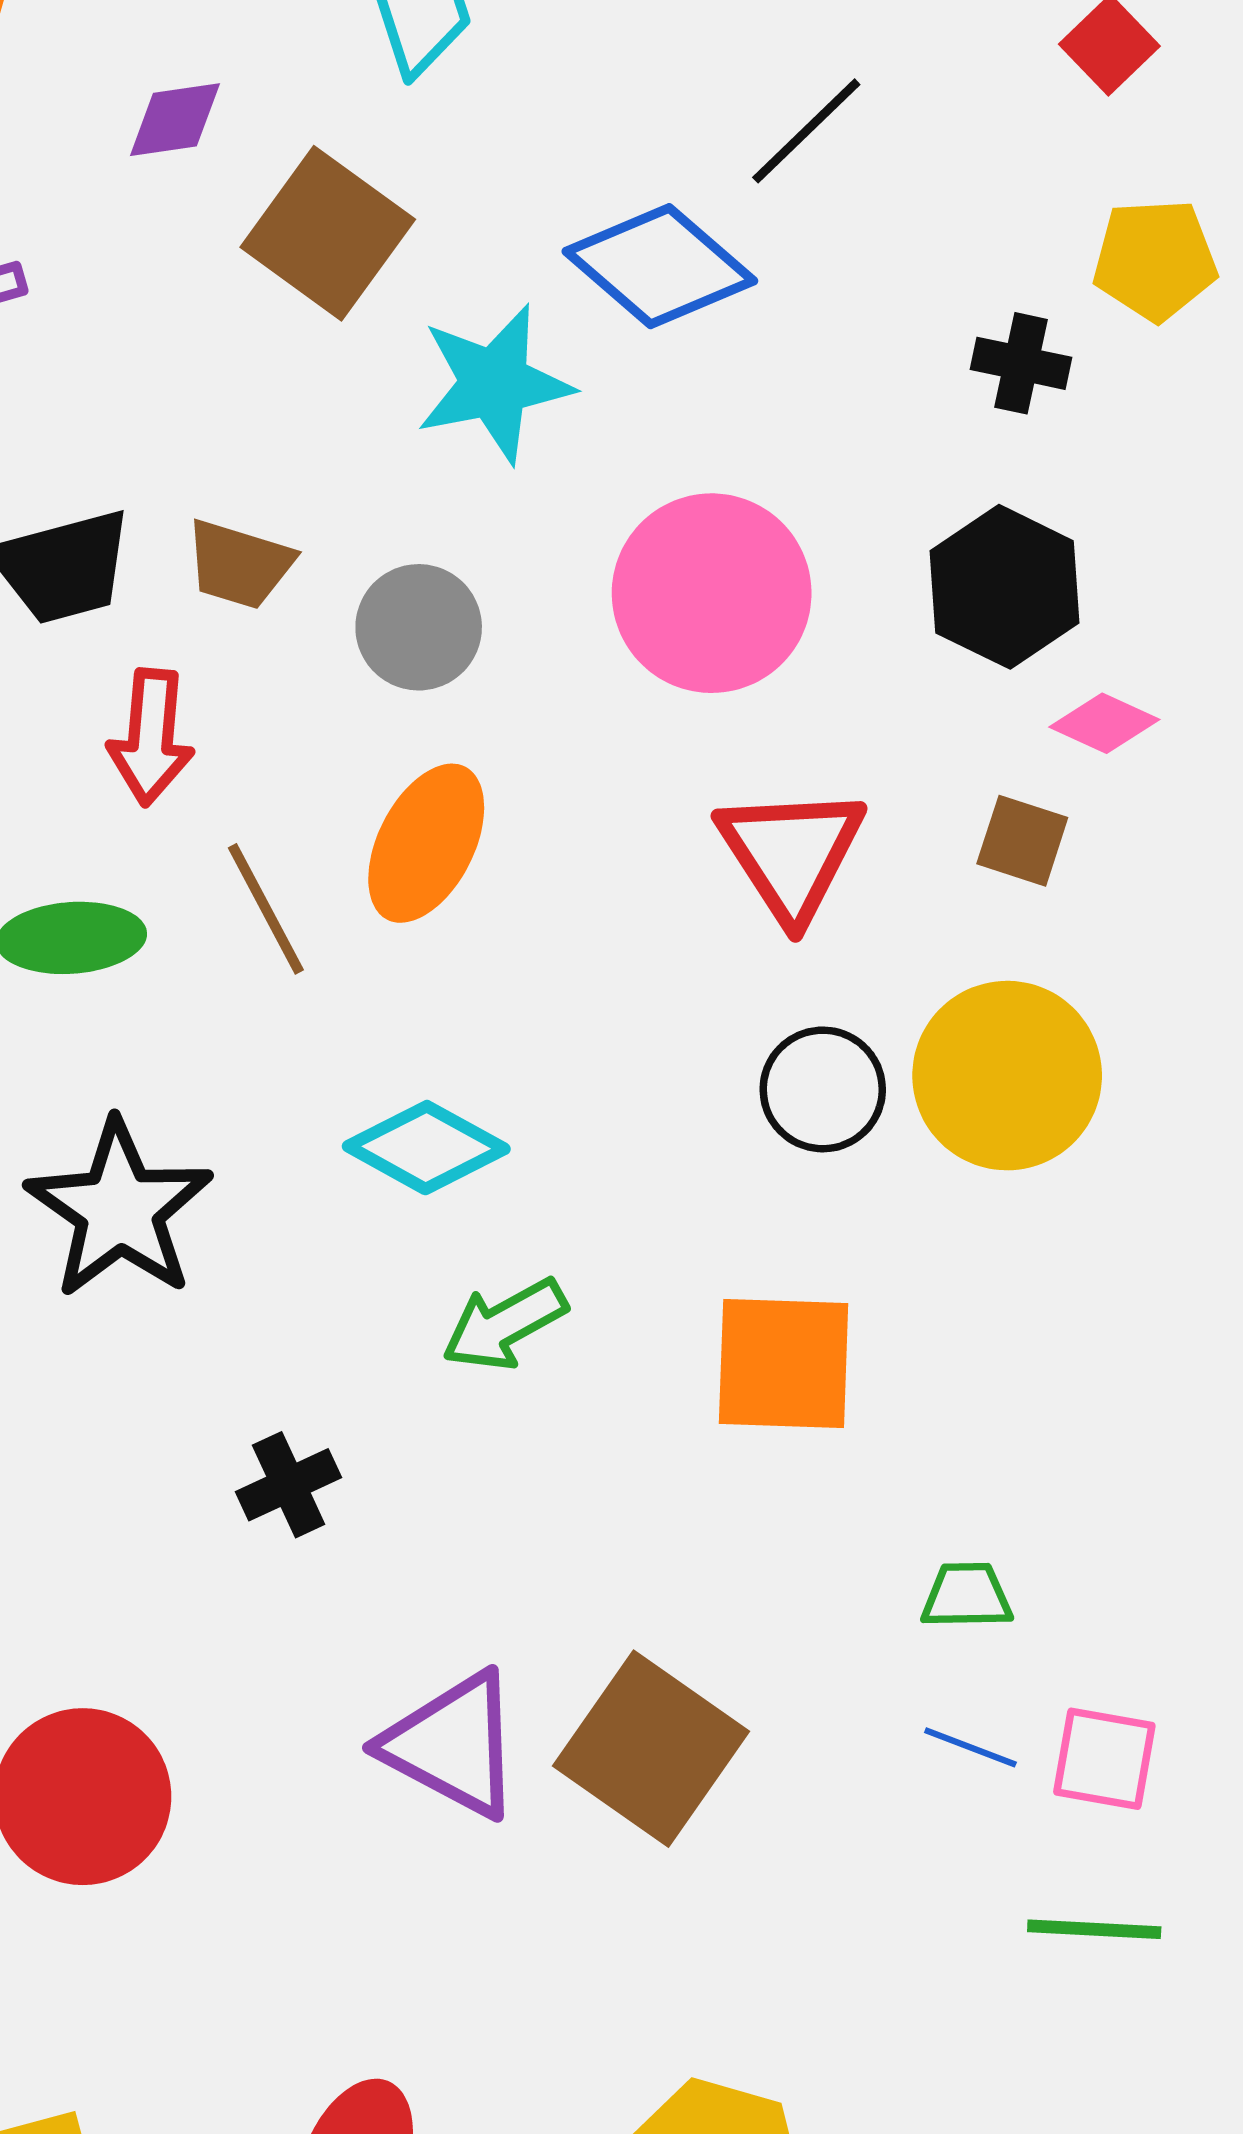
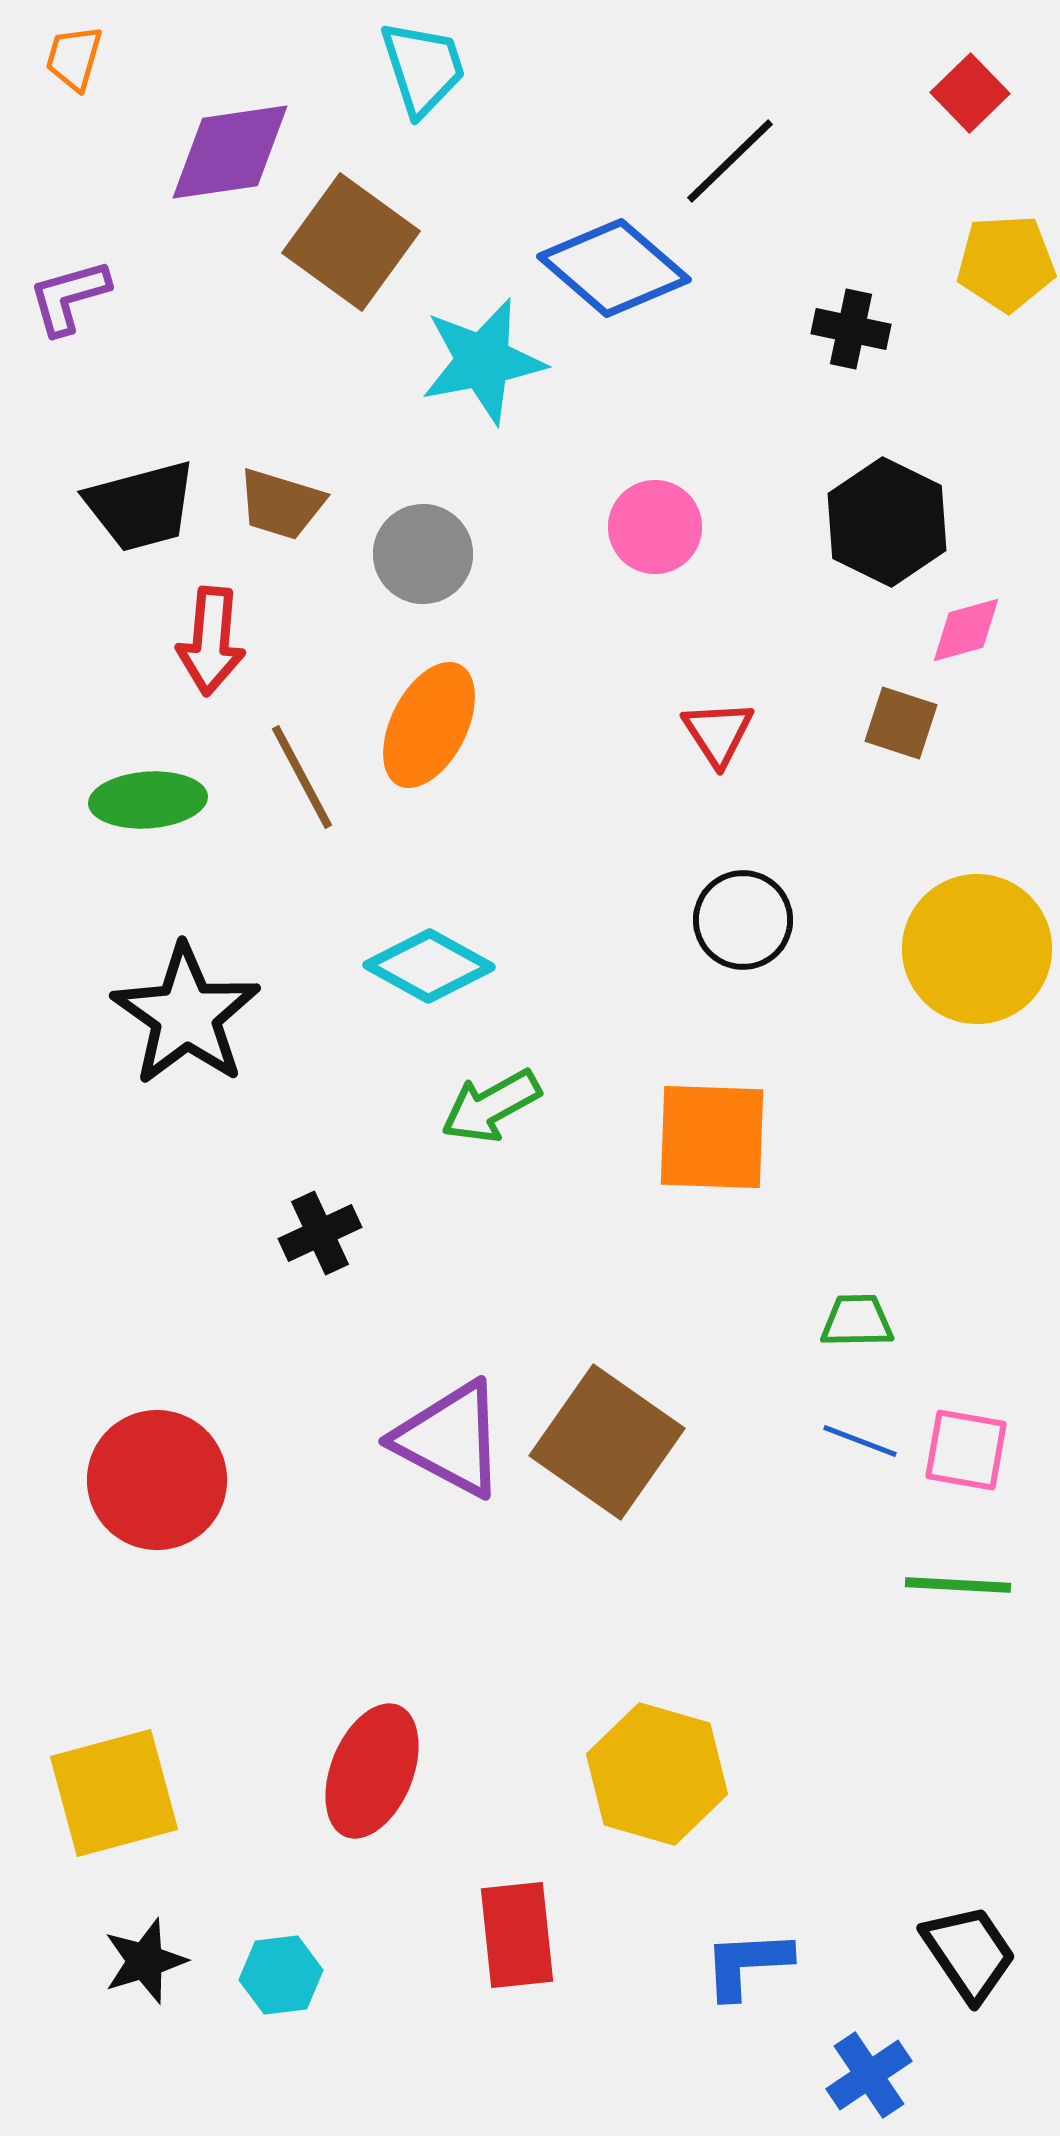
purple diamond: (175, 120) -> (230, 152), size x1.6
black cross: (1021, 363) -> (851, 329), moved
pink circle: (712, 593) -> (655, 527), size x0.6
pink diamond: (1104, 723) -> (966, 630), turned -40
red triangle: (791, 853) -> (718, 733), size x0.6
yellow circle: (1007, 1076) -> (977, 949), moved

